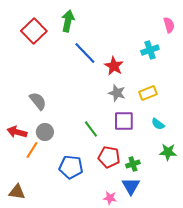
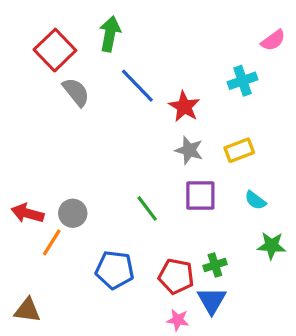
pink semicircle: (169, 25) -> (273, 40), turned 70
gray semicircle: (38, 101) -> (76, 92), moved
red pentagon: (109, 157) -> (176, 276), moved

